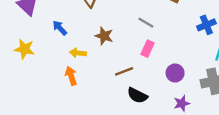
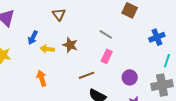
blue arrow: (60, 28) -> (33, 38), turned -112
yellow arrow: (78, 53) -> (47, 49), moved

